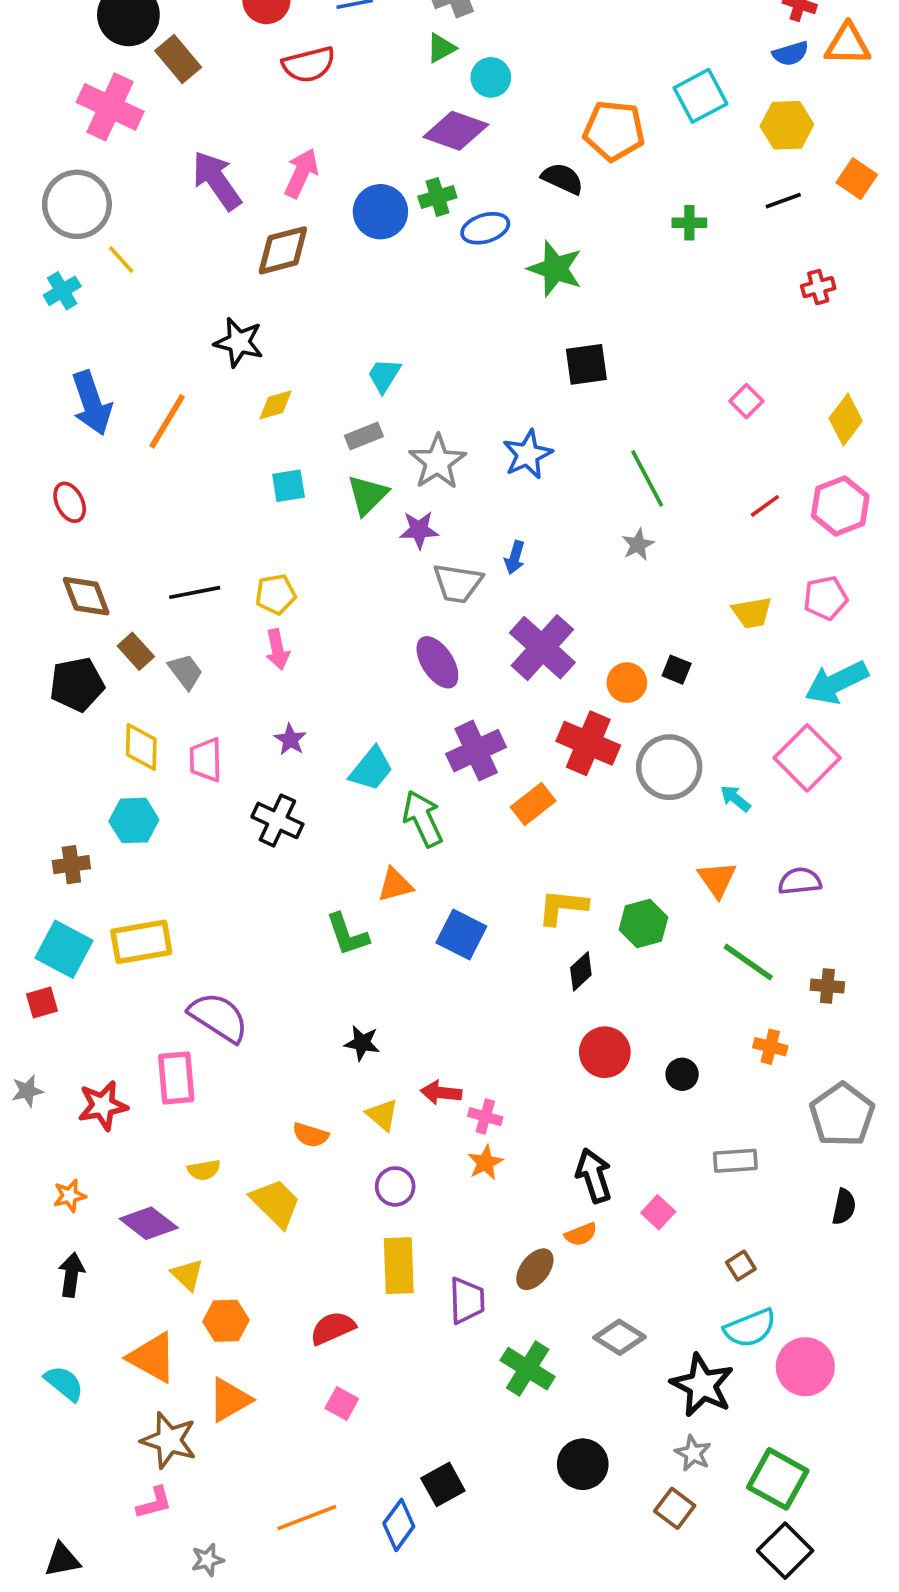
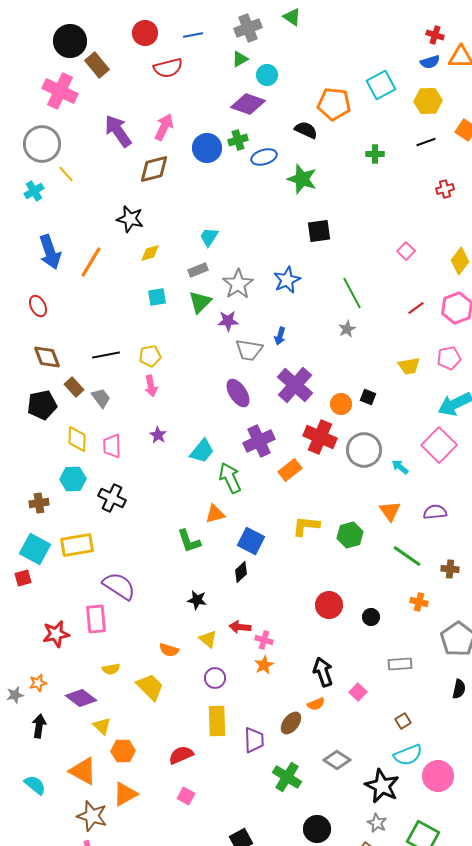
black cross: (277, 820) -> (112, 498), moved
black diamond: (581, 971) -> (241, 572), moved
gray star: (27, 1091) -> (15, 695), moved

